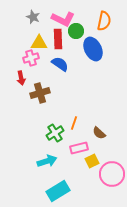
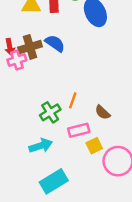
pink cross: (31, 58) -> (17, 60), moved
blue semicircle: (60, 64) -> (55, 43), moved
brown cross: (40, 93) -> (30, 47), moved

